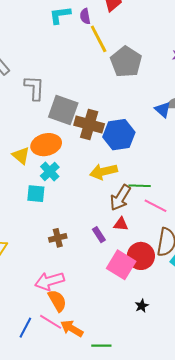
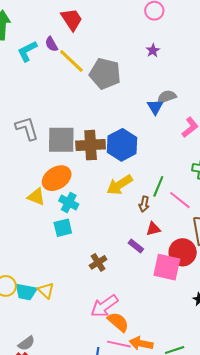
blue triangle: (163, 110) -> (155, 107), turned 36
green line: (140, 186) -> (158, 186), turned -50
brown arrow: (120, 198) -> (144, 204), size x0.6
pink line: (155, 206) -> (180, 200), turned 30

